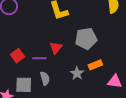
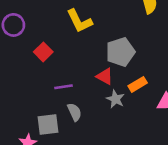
red triangle: (56, 48) -> (105, 76), moved, turned -32
red square: (18, 56) -> (43, 52), moved

